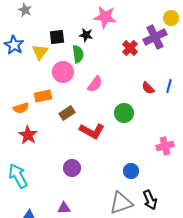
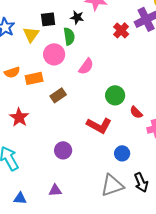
red semicircle: (148, 88) -> (136, 112), moved
orange semicircle: (21, 108) -> (12, 72), moved
red L-shape: (92, 131) -> (99, 125), moved

